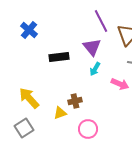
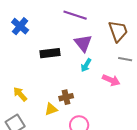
purple line: (101, 21) -> (75, 15), moved, turned -45
yellow arrow: (29, 98) -> (20, 94), size x0.7

